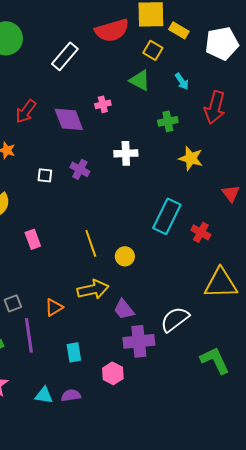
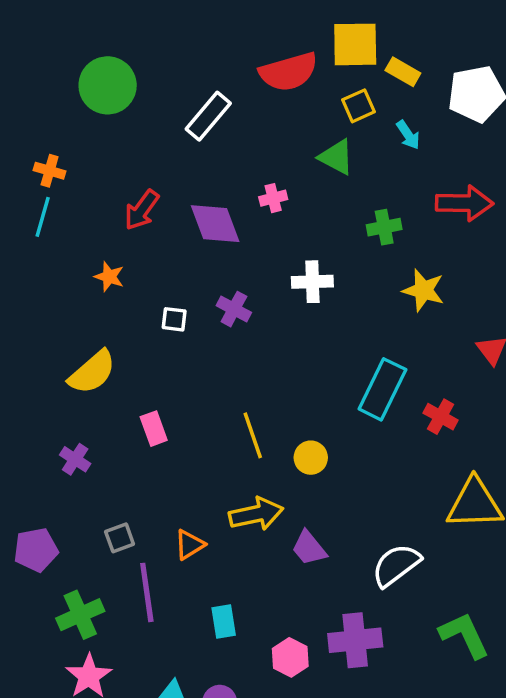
yellow square: (153, 50) -> (359, 106), turned 36
cyan arrow: (182, 81) -> (408, 135), moved
red arrow: (215, 107) -> (464, 203), turned -104
purple cross: (139, 341) -> (355, 640), moved

